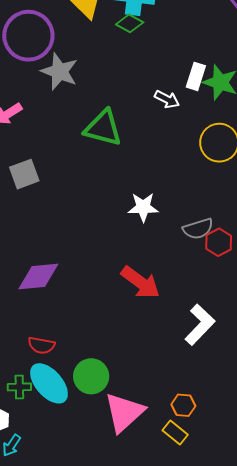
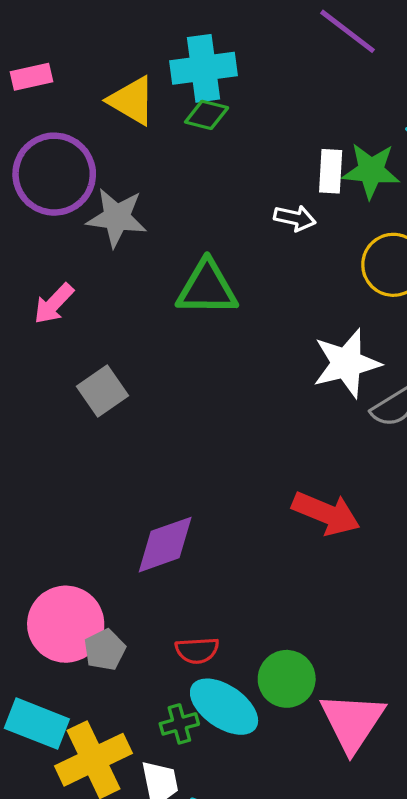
white star: (143, 207) -> (347, 363), moved, size x1.4

